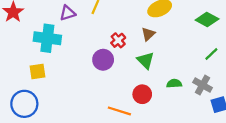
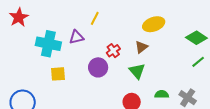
purple triangle: (68, 13) -> (76, 37), moved
green line: (211, 54) -> (198, 62), moved
yellow square: (38, 71) -> (58, 74), moved

